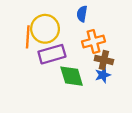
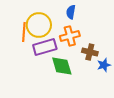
orange cross: (94, 41) -> (70, 36), moved
blue star: (103, 75) -> (104, 65), moved

